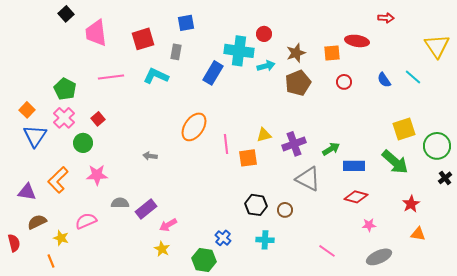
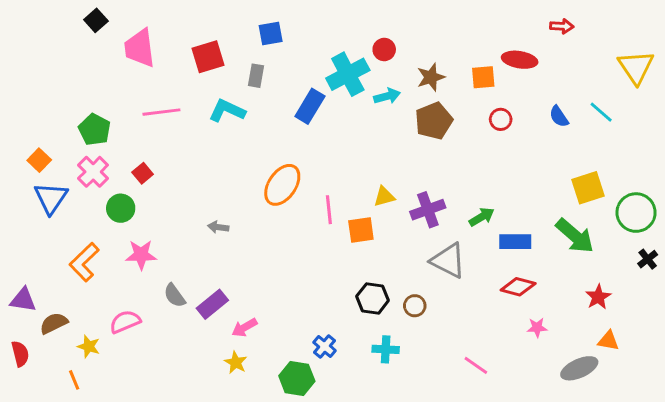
cyan cross: (239, 51) -> (348, 74), turned -36
purple triangle: (27, 192) -> (23, 300), moved
gray semicircle: (120, 203) -> (175, 296), turned -126
gray ellipse: (379, 257) -> (579, 368), moved

